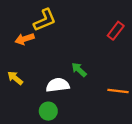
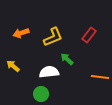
yellow L-shape: (45, 20) -> (53, 37), moved
red rectangle: (116, 31) -> (89, 35), moved

